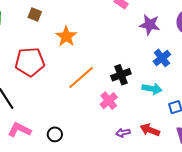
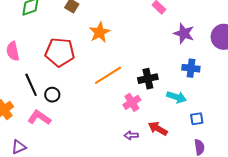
blue cross: (162, 58) -> (191, 68), turned 36
red arrow: (150, 130) -> (158, 129), moved
purple arrow: (123, 133) -> (131, 135), moved
black circle: (55, 134) -> (52, 95), moved

